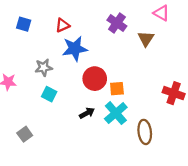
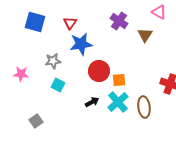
blue square: (24, 24) -> (35, 22), size x1.5
red triangle: (62, 25) -> (70, 23), turned -32
brown ellipse: (145, 132) -> (144, 107), moved

